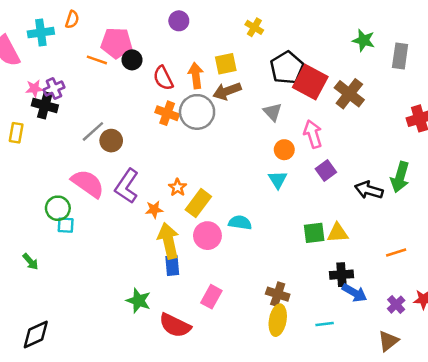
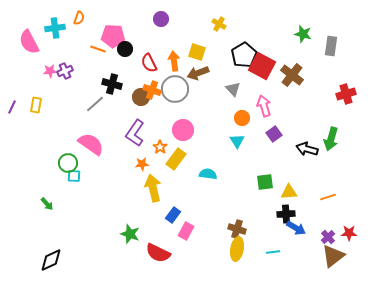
yellow square: (226, 64) -> (197, 52), turned 30
black cross: (45, 105) -> (112, 84), moved
brown circle: (111, 141) -> (141, 97), moved
purple L-shape: (127, 186) -> (135, 133), moved
yellow triangle: (338, 233) -> (289, 192), moved
pink circle: (207, 236) -> (183, 130), moved
blue rectangle: (172, 265) -> (173, 215), moved, turned 42
brown triangle: (388, 341) -> (333, 256), moved, size x1.4

